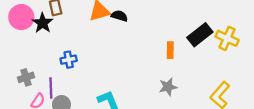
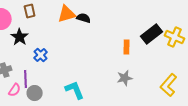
black star: (43, 23) -> (20, 37), moved
blue cross: (69, 60) -> (41, 55), turned -32

